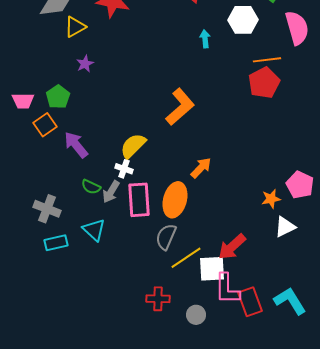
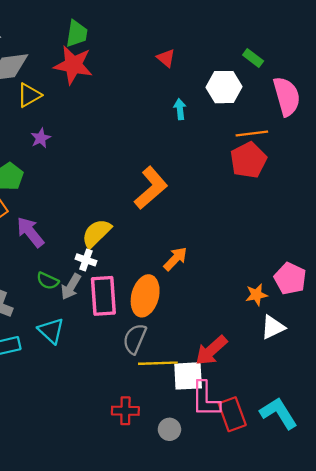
yellow line: (186, 258) -> (158, 363), turned 32

